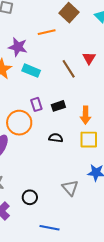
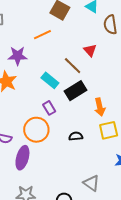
cyan rectangle: (31, 71) -> (50, 80), moved, turned 30
black rectangle: (58, 106) -> (75, 91), moved, size x1.5
gray triangle: (70, 188) -> (91, 183), moved

